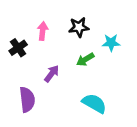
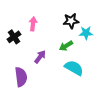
black star: (79, 27) -> (71, 21), moved
cyan semicircle: (94, 103) -> (74, 68), moved

